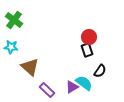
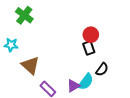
green cross: (14, 20) -> (24, 15), moved
cyan semicircle: (84, 83) -> (86, 82), turned 90

